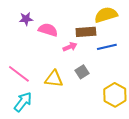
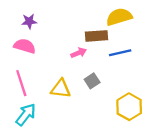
pink semicircle: (48, 30) -> (25, 46), moved
pink line: (19, 74) -> (21, 83), turned 35

